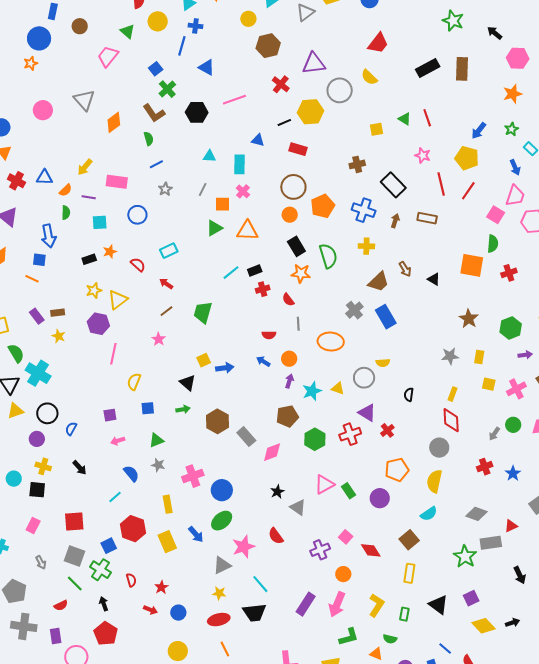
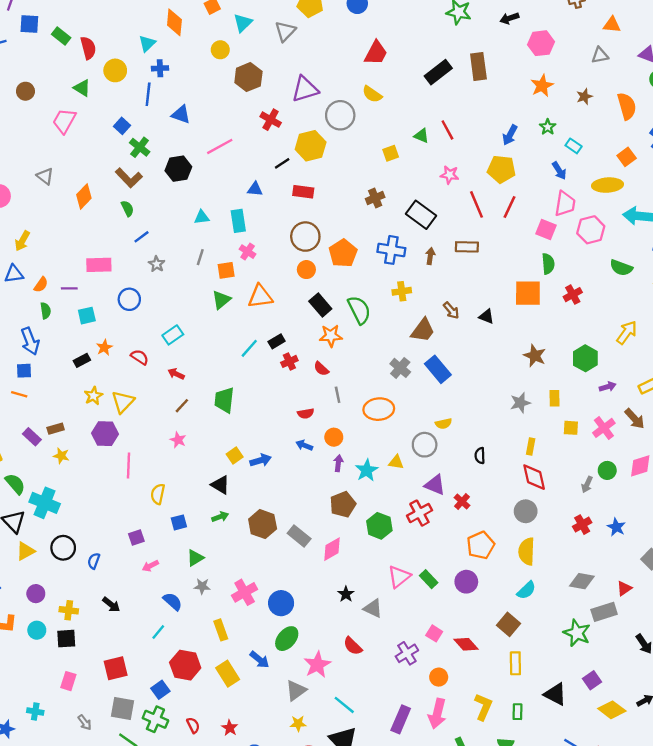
black arrow: (495, 33) -> (509, 18), turned -49
gray triangle: (84, 100) -> (45, 176), size x0.7
yellow arrow: (85, 167) -> (22, 241), moved
purple circle: (37, 439) -> (36, 594), moved

